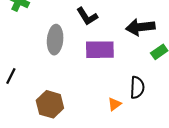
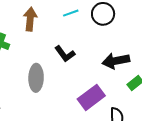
purple rectangle: (100, 50) -> (91, 97), moved, turned -32

